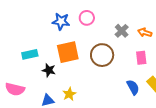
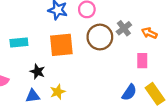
brown circle: (102, 55) -> (100, 37), moved
black star: (49, 70) -> (37, 72), moved
blue semicircle: (133, 87) -> (129, 92), turned 56

